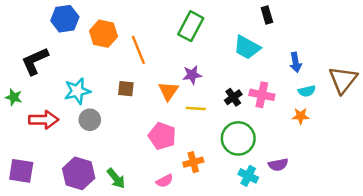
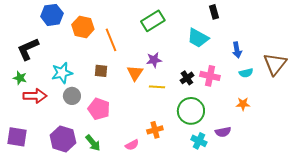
green rectangle: (191, 26) -> (153, 21), turned 30
green star: (14, 97) -> (20, 78), moved
orange star: (301, 116) -> (243, 104), moved
pink pentagon: (162, 136) -> (99, 109), moved

